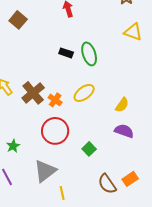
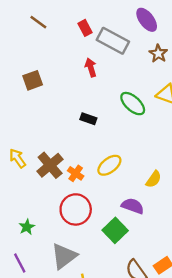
brown square: (18, 20) -> (33, 80), turned 30
green ellipse: (89, 54) -> (133, 104), moved, turned -30
purple semicircle: (124, 131) -> (133, 206), moved
green square: (89, 149) -> (115, 230), size x1.5

